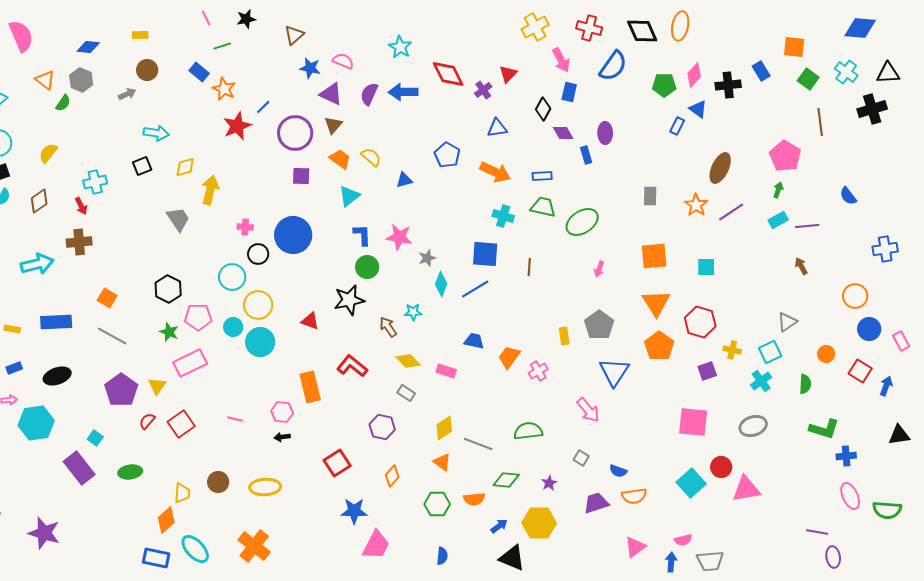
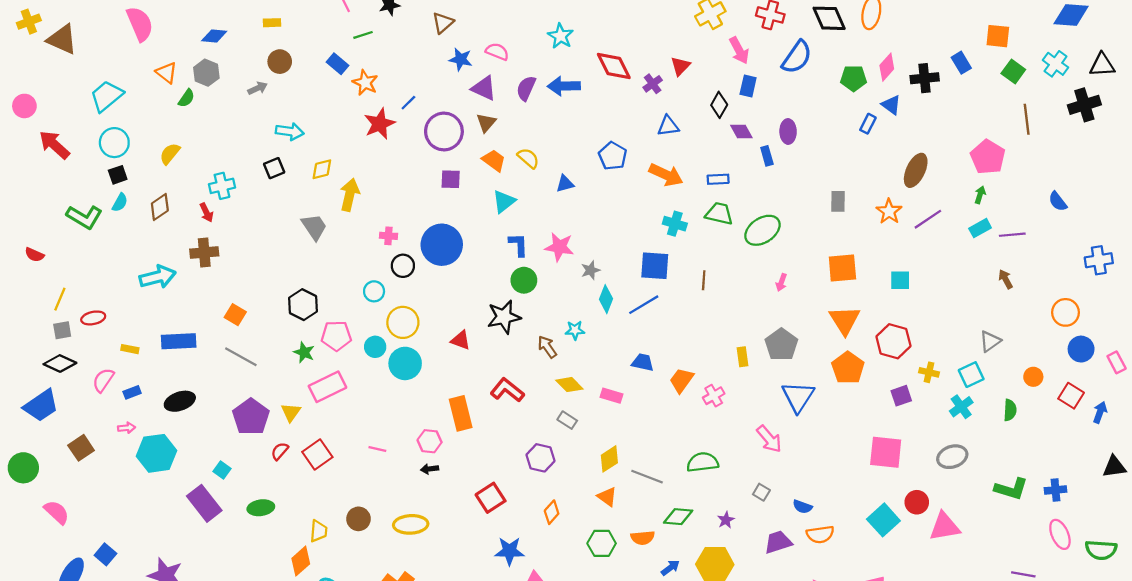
cyan circle: (232, 277) -> (374, 291), size x0.7
green L-shape: (824, 429) -> (1011, 489), moved

